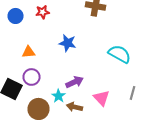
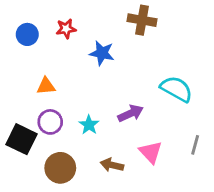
blue star: (68, 43) -> (102, 53), moved
purple arrow: (74, 82) -> (131, 113), moved
cyan star: (58, 96) -> (89, 125), moved

